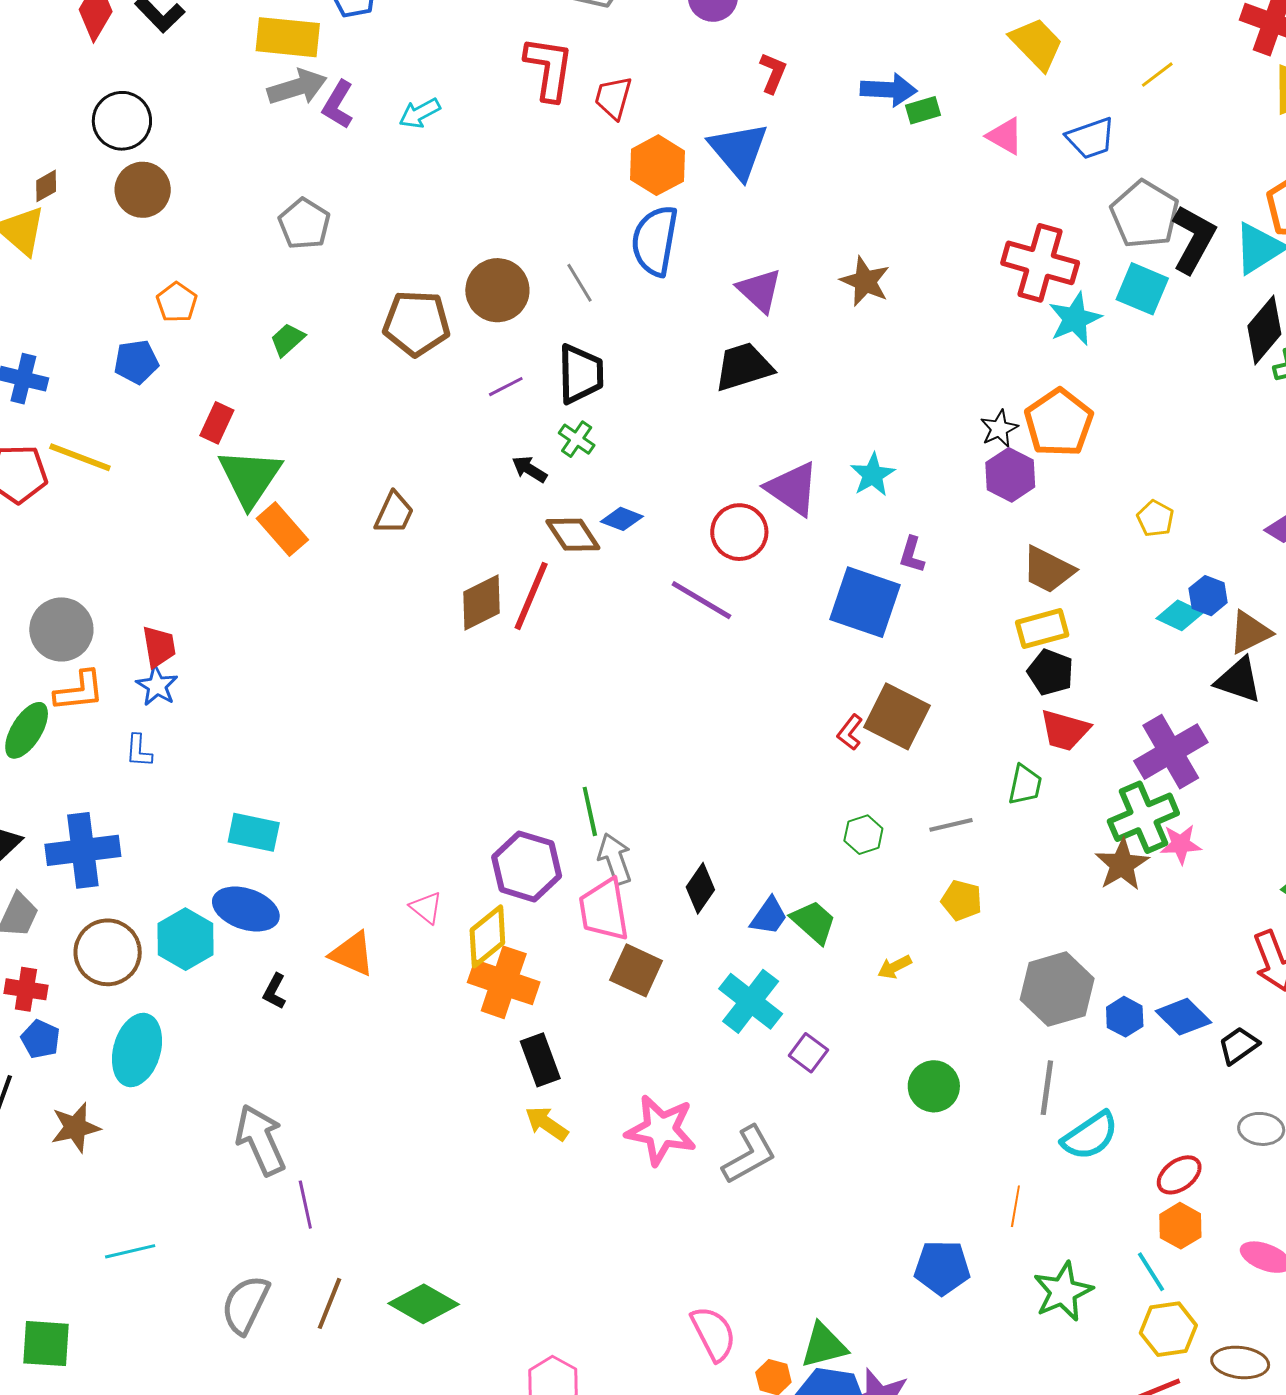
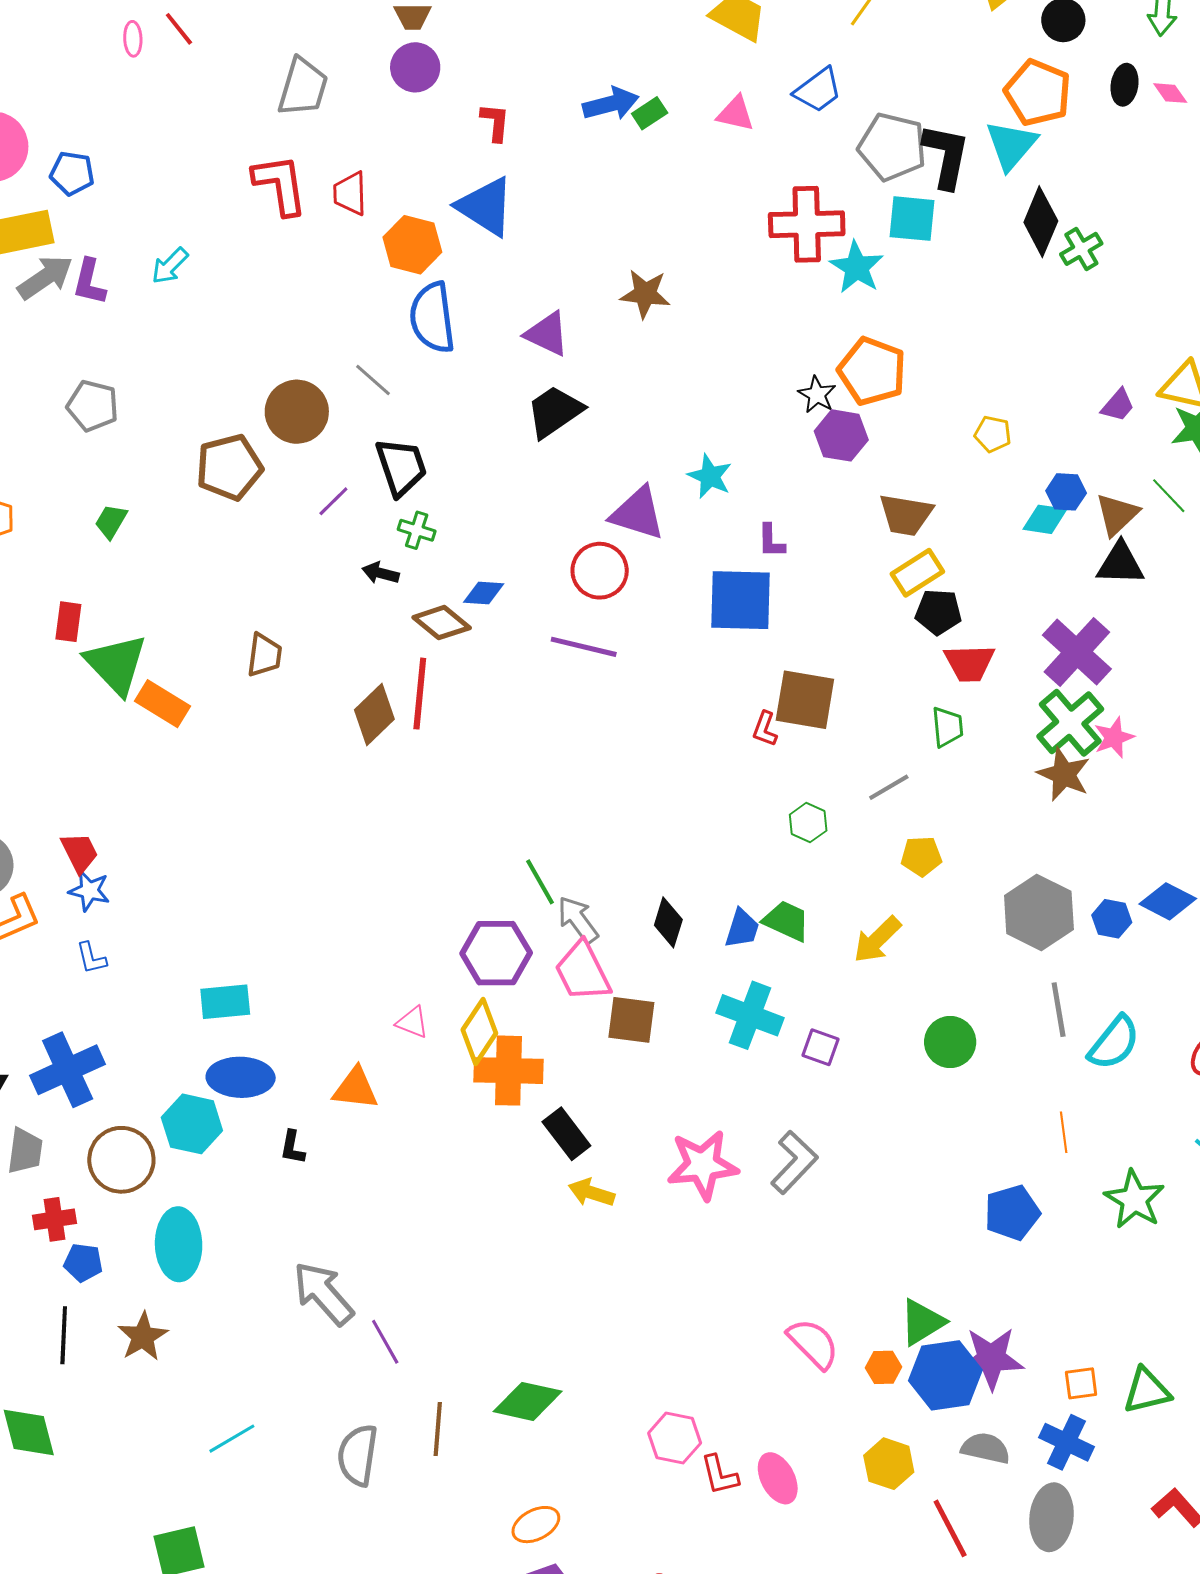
yellow arrow: (895, 967) -> (877, 940), size x1.6

